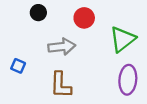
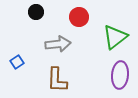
blue square: (18, 66) -> (17, 62), turned 32

